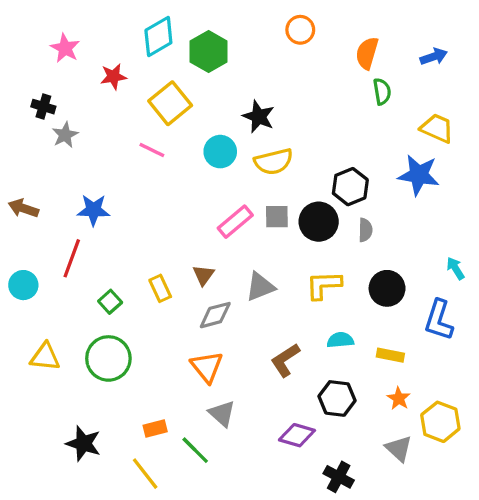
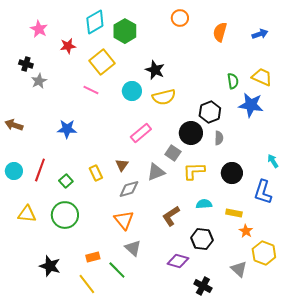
green semicircle: (382, 92) -> (233, 81), moved
blue star: (93, 210) -> (67, 129), moved
gray square: (277, 217) -> (173, 153), moved, turned 35
red line: (72, 258) -> (40, 170), moved
orange star: (399, 398) -> (246, 231), moved

